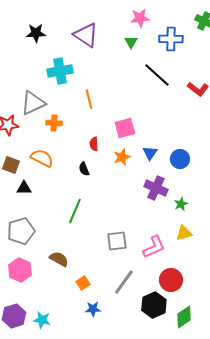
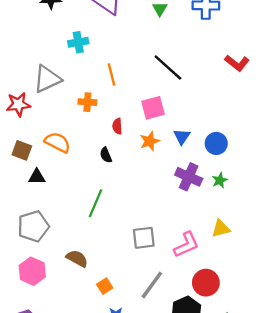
cyan cross: (60, 71) -> (78, 42), size x0.7
black line: (157, 75) -> (168, 68), moved
orange cross: (54, 123) -> (87, 102), moved
green star: (181, 204) -> (220, 180), moved

